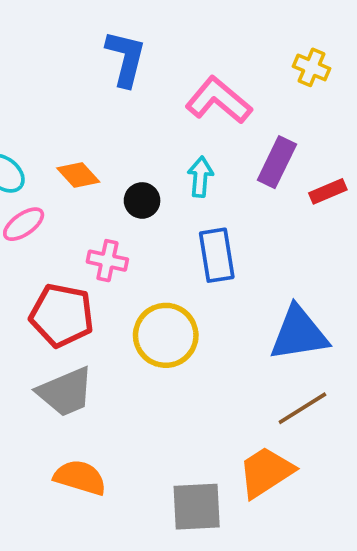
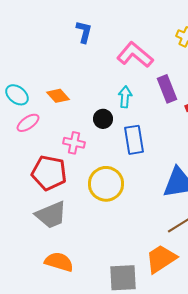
blue L-shape: (126, 58) -> (84, 32), size x0.7
purple rectangle: (277, 162) -> (167, 89), turned -48
black circle: (142, 200) -> (103, 119), moved

